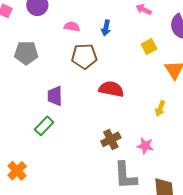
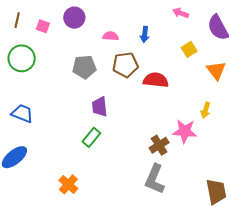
gray pentagon: (26, 53) -> (84, 67), moved
red semicircle: (111, 89) -> (156, 80), moved
pink star: (145, 146) -> (185, 131), moved, size x1.4
gray L-shape: (125, 176) -> (155, 179), moved, turned 32

